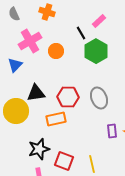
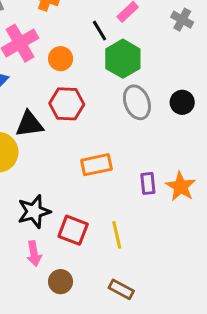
red hexagon: (68, 97) -> (67, 104), moved
gray ellipse: (99, 98) -> (137, 102), moved
orange rectangle: (56, 119) -> (96, 165), moved

